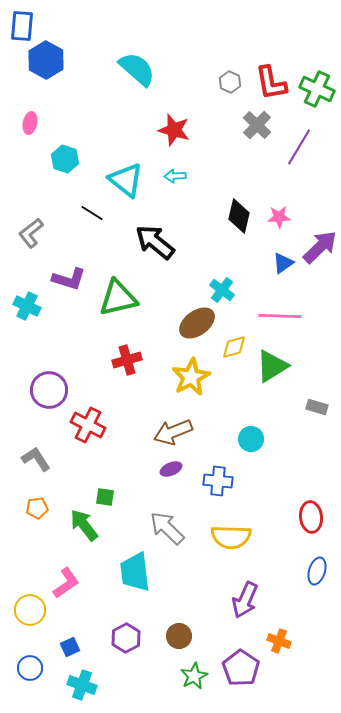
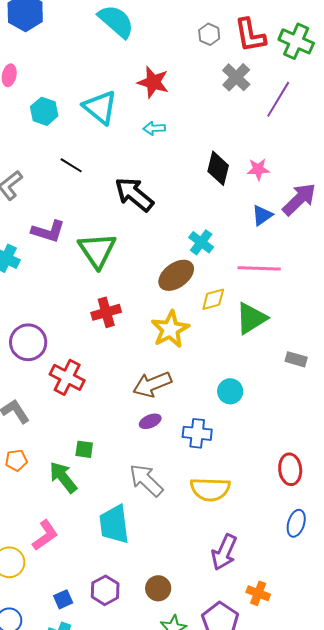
cyan triangle: (126, 180) -> (100, 107), moved
green triangle: (118, 298) -> (97, 250), turned -51
blue square: (70, 647) -> (63, 599), moved

